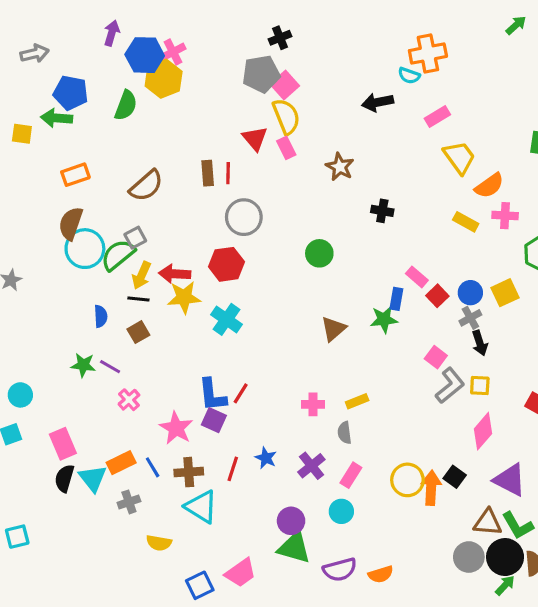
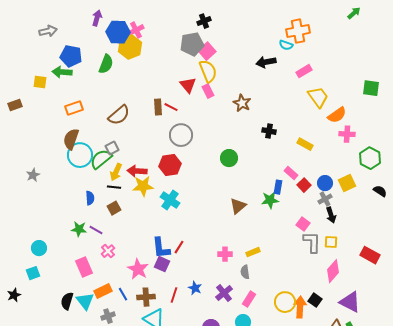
red line: (228, 173) -> (171, 107), turned -64
yellow rectangle: (466, 222) -> (305, 144), moved
gray L-shape: (450, 386) -> (312, 242), turned -50
pink rectangle: (63, 444) -> (84, 267), moved

